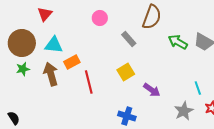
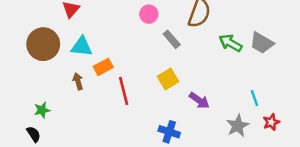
pink circle: (100, 18) -> (149, 14), moved
green star: (23, 69) -> (42, 110), moved
brown arrow: (51, 74) -> (78, 81), size x0.6

